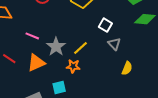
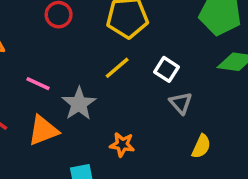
yellow line: (80, 48) -> (117, 68), moved
orange star: (73, 66) -> (122, 145), moved

